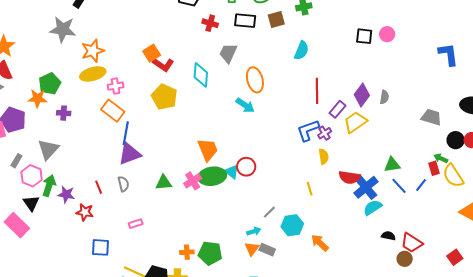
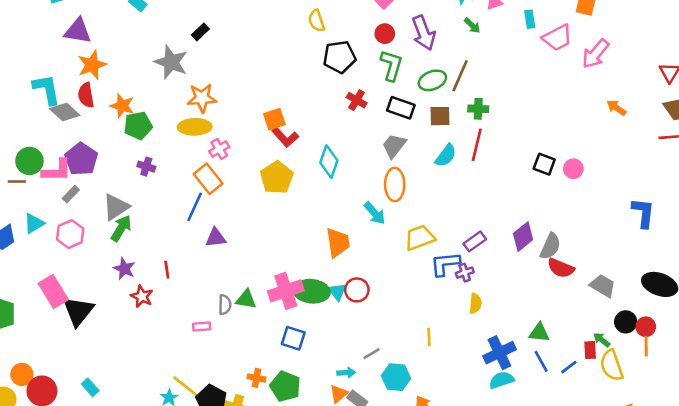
cyan semicircle: (302, 51) -> (446, 155), moved
gray trapezoid: (228, 53) -> (394, 146), moved
pink cross: (116, 86) -> (219, 149), turned -35
red line: (317, 91) -> (477, 145), moved
gray semicircle: (384, 97) -> (550, 246), size x1.5
orange star: (37, 98) -> (122, 106), moved
purple rectangle: (337, 109) -> (475, 241), moved
yellow trapezoid: (355, 122) -> (420, 238), moved
blue line: (126, 133) -> (195, 207), moved
orange trapezoid: (208, 150) -> (338, 243), moved
purple triangle: (130, 154) -> (216, 238), size x0.7
yellow semicircle: (324, 157) -> (475, 303), moved
gray rectangle: (16, 161) -> (71, 194), moved
pink hexagon: (32, 176) -> (70, 234), moved
red semicircle: (349, 177) -> (561, 268), moved
pink cross: (193, 181) -> (286, 291), size x1.5
green triangle: (164, 183) -> (246, 299), moved
gray semicircle: (123, 184) -> (225, 305), moved
green arrow: (49, 186) -> (121, 228), moved
black triangle: (31, 203) -> (78, 311), moved, size x1.5
blue square: (100, 247) -> (293, 338), moved

